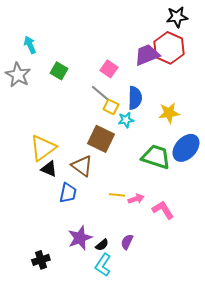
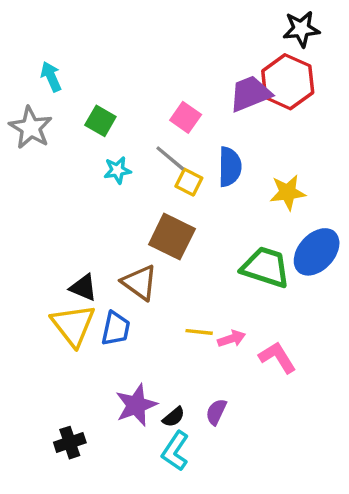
cyan star: (126, 120) -> (117, 170), moved
yellow triangle: (43, 148) -> (73, 325), moved, turned -32

